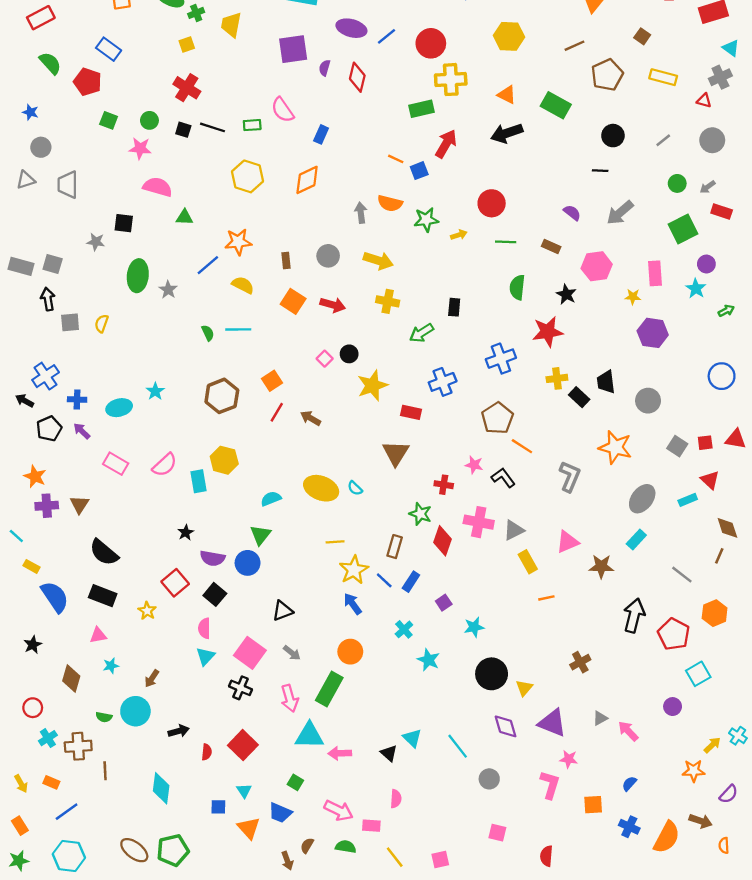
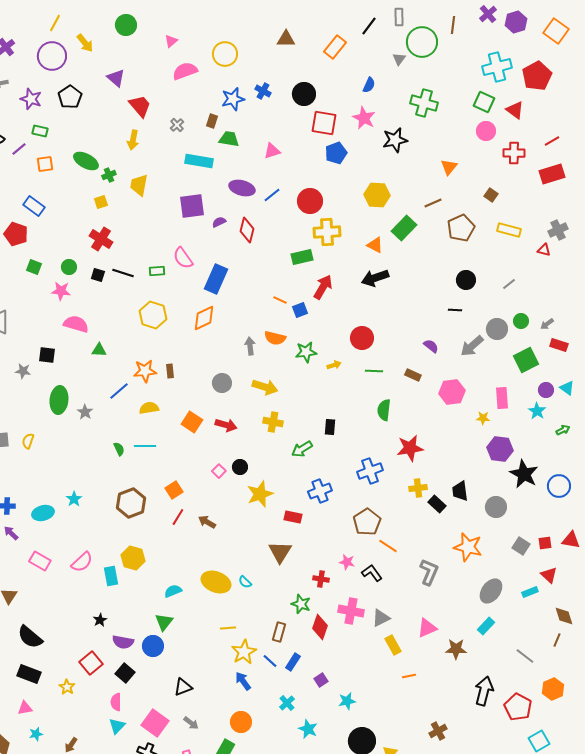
cyan triangle: (731, 48) -> (567, 388), moved
purple semicircle: (325, 68) -> (219, 222), turned 48
green rectangle: (556, 105) -> (404, 228), moved, turned -75
blue rectangle: (321, 134) -> (216, 279), size x1.8
gray circle: (712, 140) -> (497, 329), moved
brown rectangle: (286, 261) -> (170, 371), moved
yellow semicircle: (243, 285) -> (149, 408), turned -36
black star: (566, 294) -> (524, 474), moved, size x1.6

